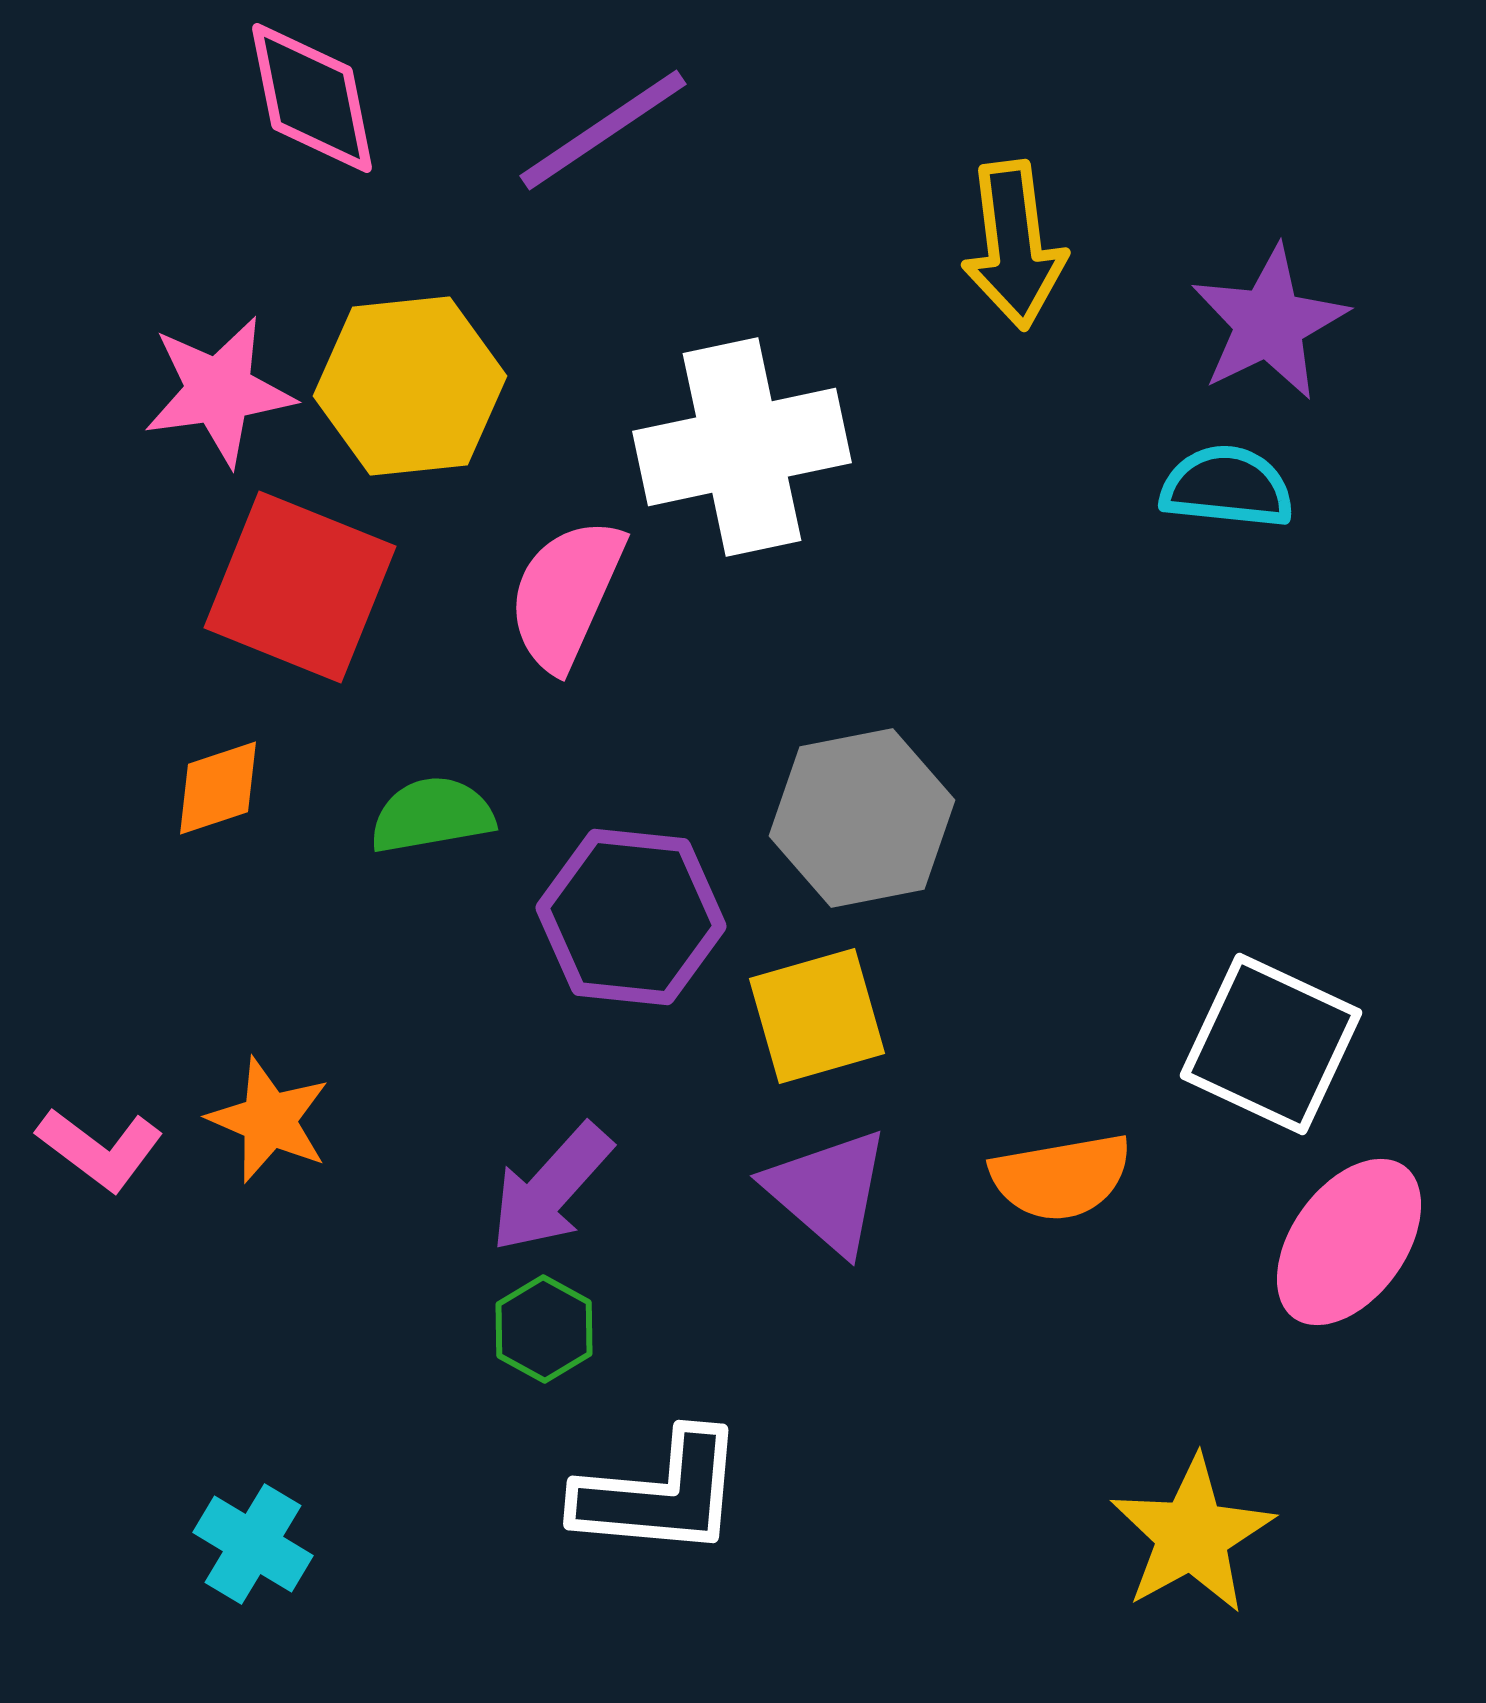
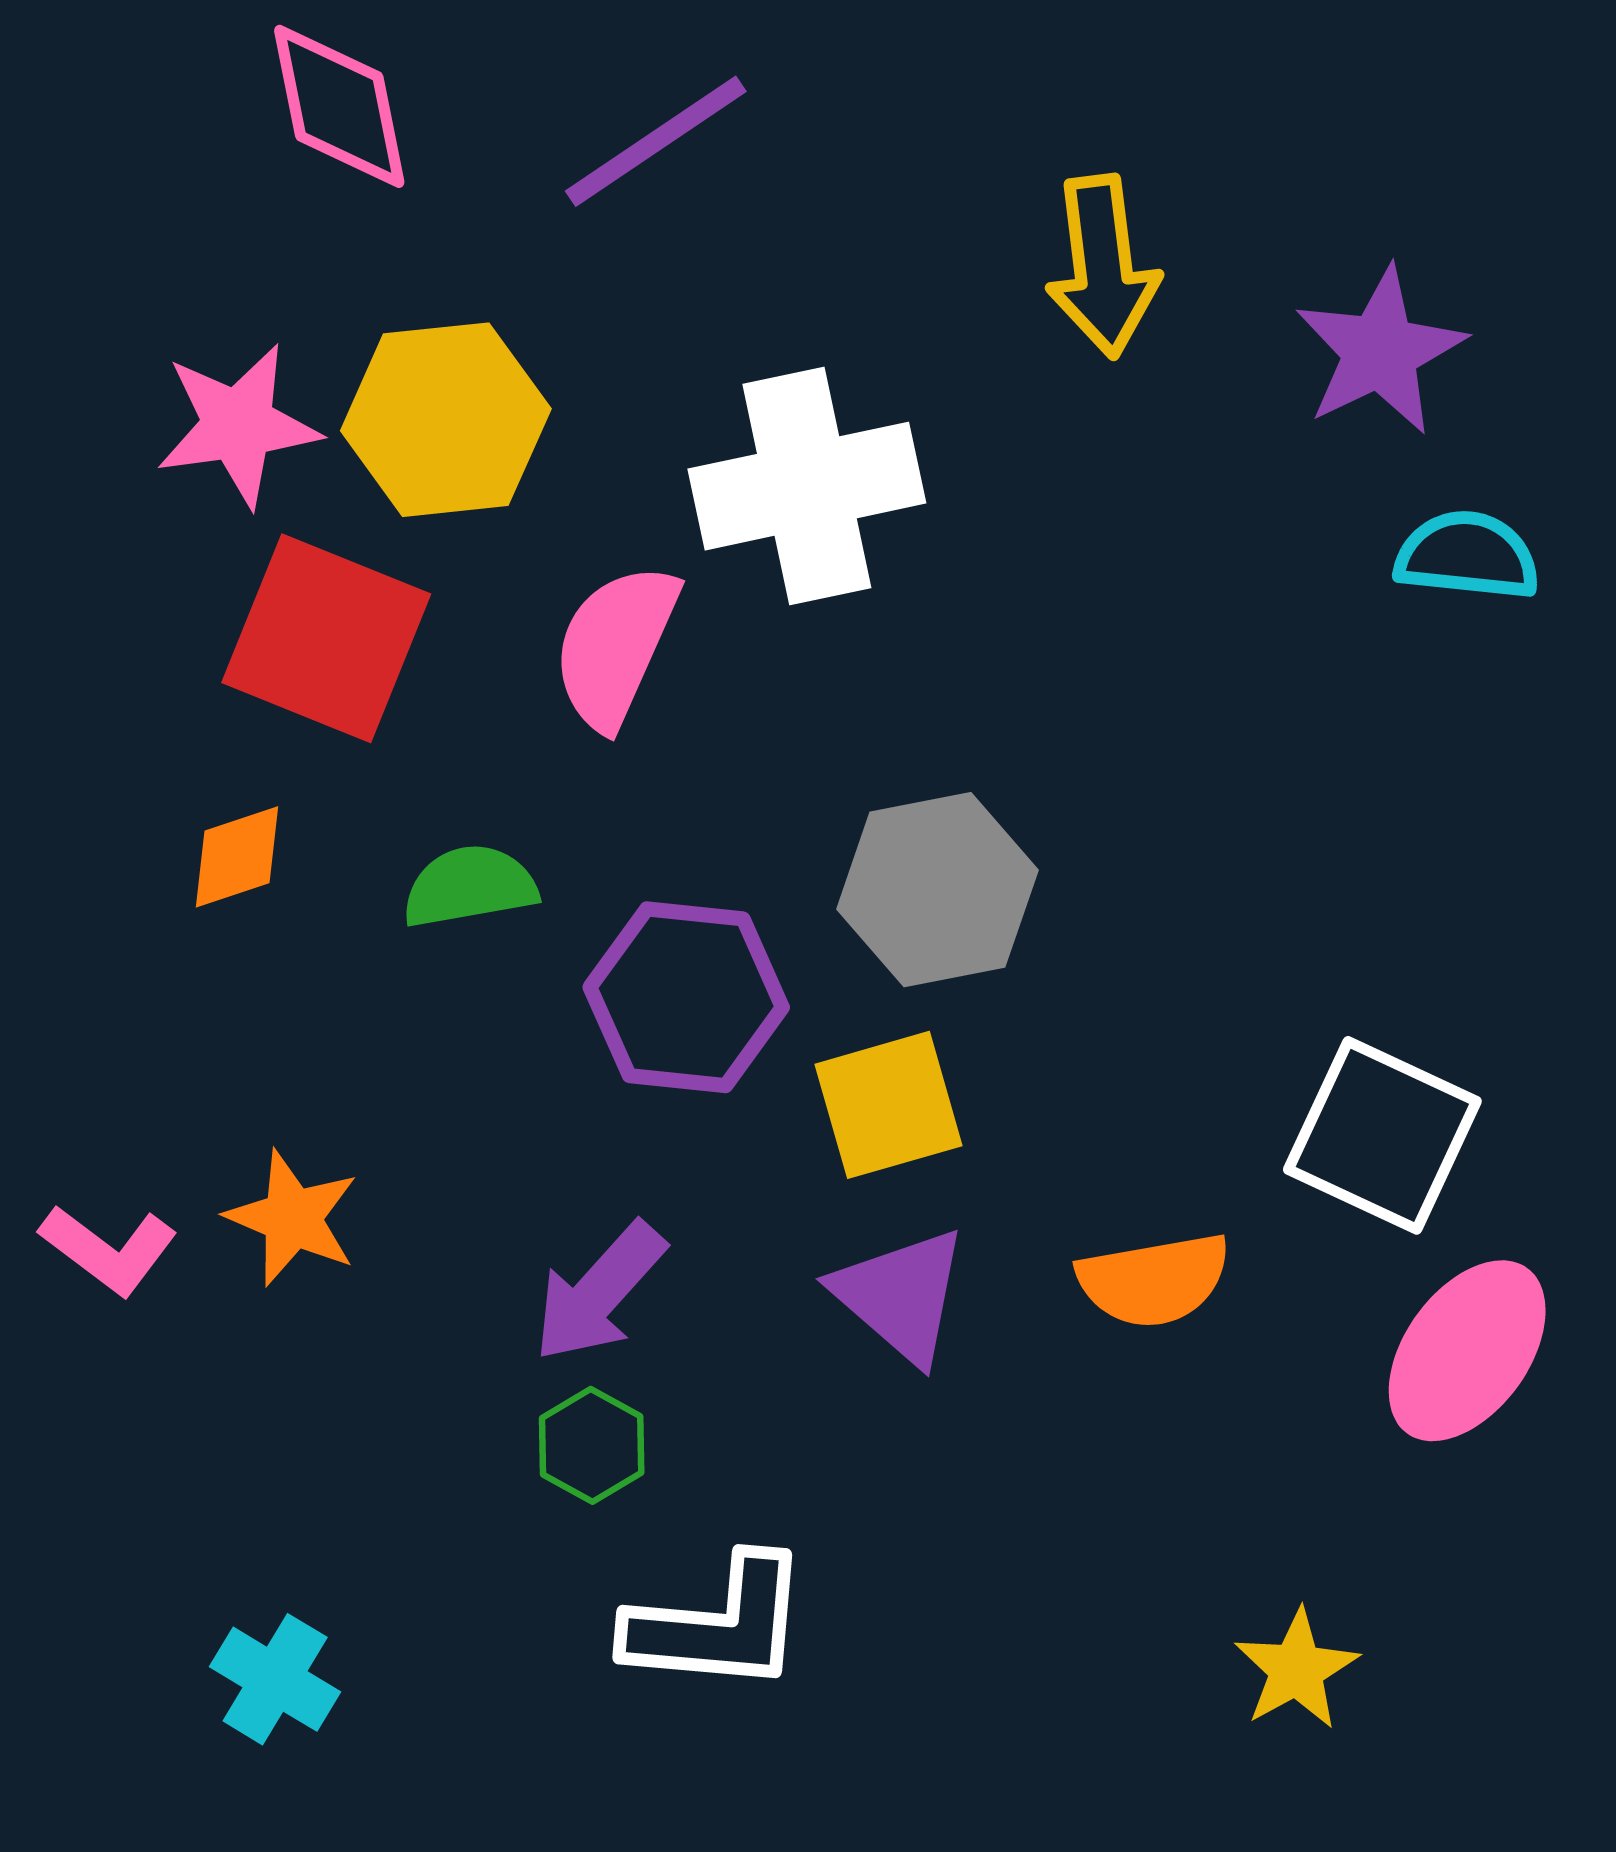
cyan semicircle: (1227, 487) -> (1467, 556), moved
yellow star: (1192, 1535) -> (1296, 1669), size x0.7

